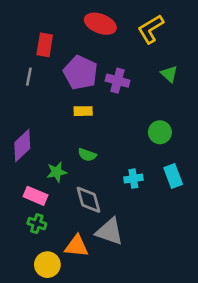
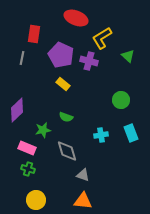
yellow L-shape: (151, 29) -> (102, 38), moved
yellow rectangle: (83, 111) -> (63, 84), turned 40
gray triangle: (110, 232) -> (83, 175), size x0.6
orange triangle: (76, 246) -> (83, 201), moved

